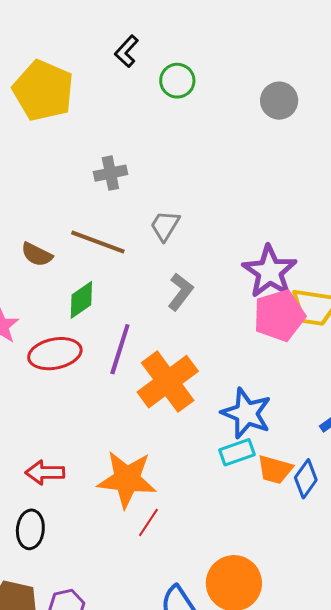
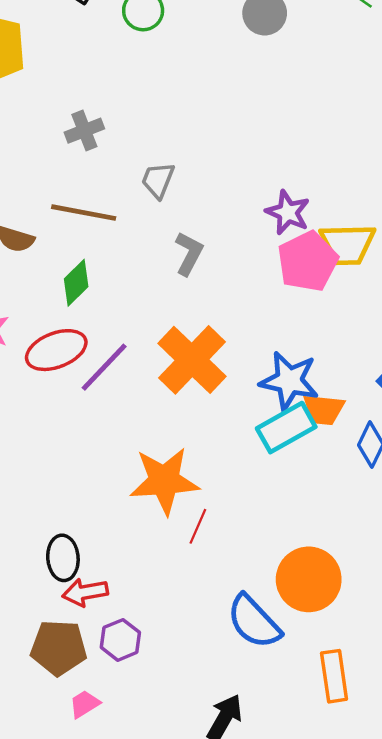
purple star: (270, 271) -> (288, 212), size x0.7
purple line: (120, 349) -> (104, 367), moved, turned 36
cyan rectangle: (237, 452) -> (286, 428), size x1.4
orange trapezoid: (275, 470) -> (324, 410), moved
red arrow: (45, 473) -> (85, 592), moved

